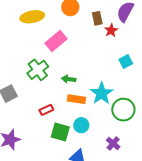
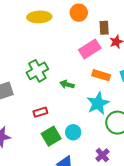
pink rectangle: (56, 41) -> (90, 49), moved
orange rectangle: (76, 99) -> (101, 75), moved
green square: (60, 132) -> (51, 136), turned 36

